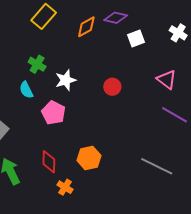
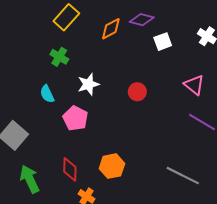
green cross: (37, 64) -> (59, 57), moved

